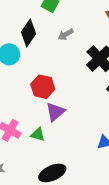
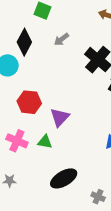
red hexagon: (43, 87) -> (29, 102), moved

